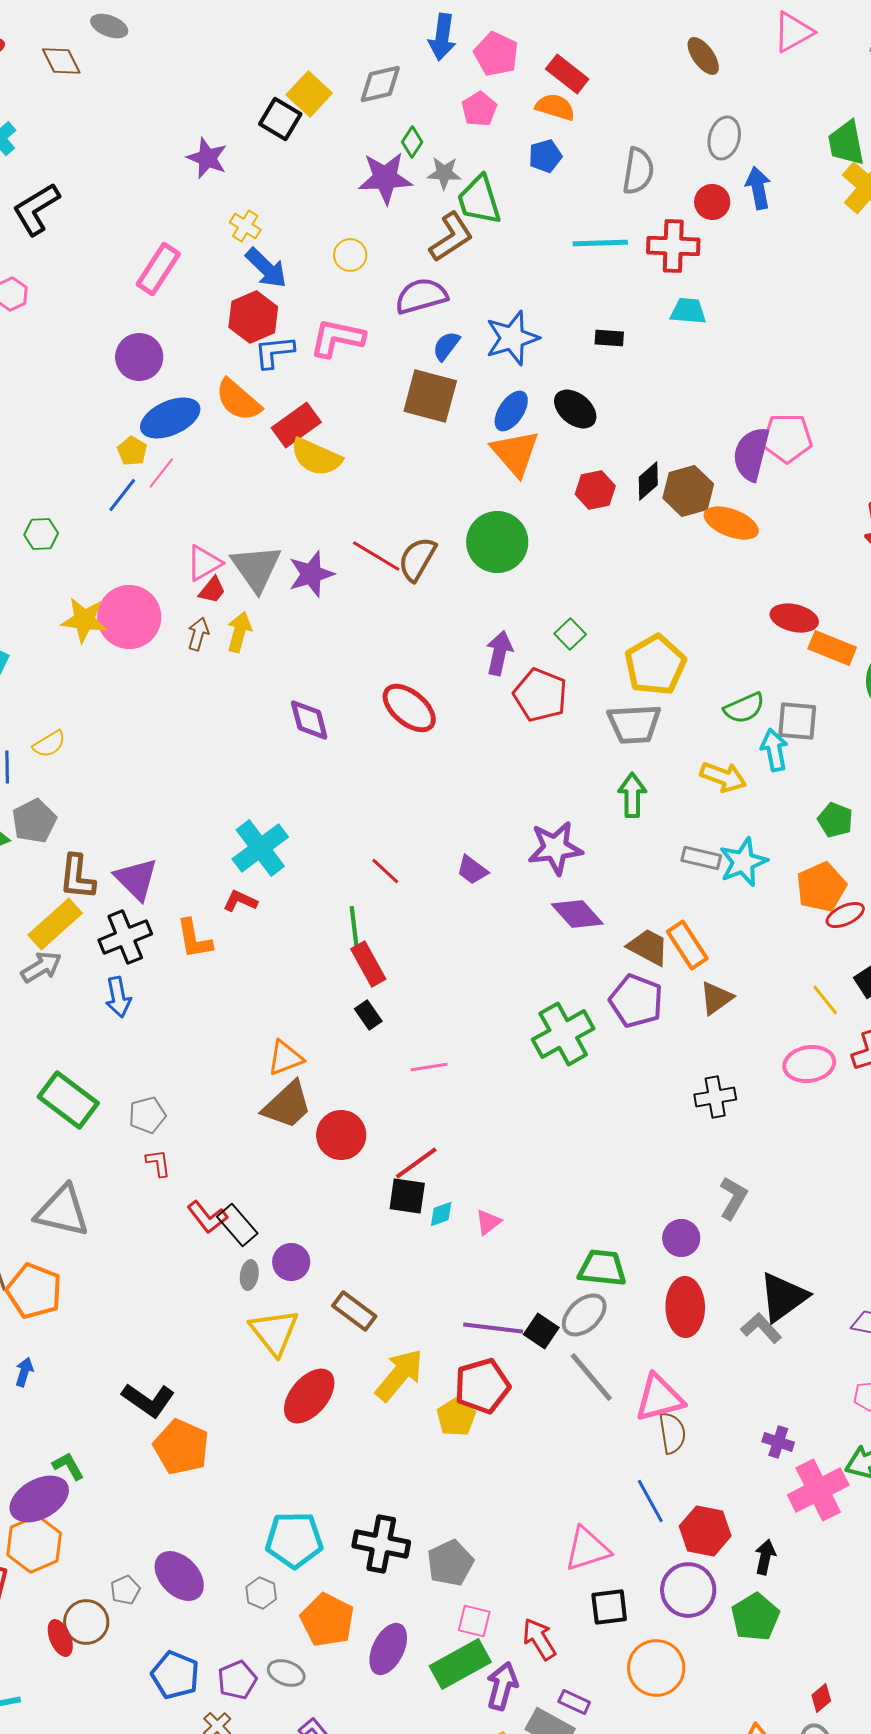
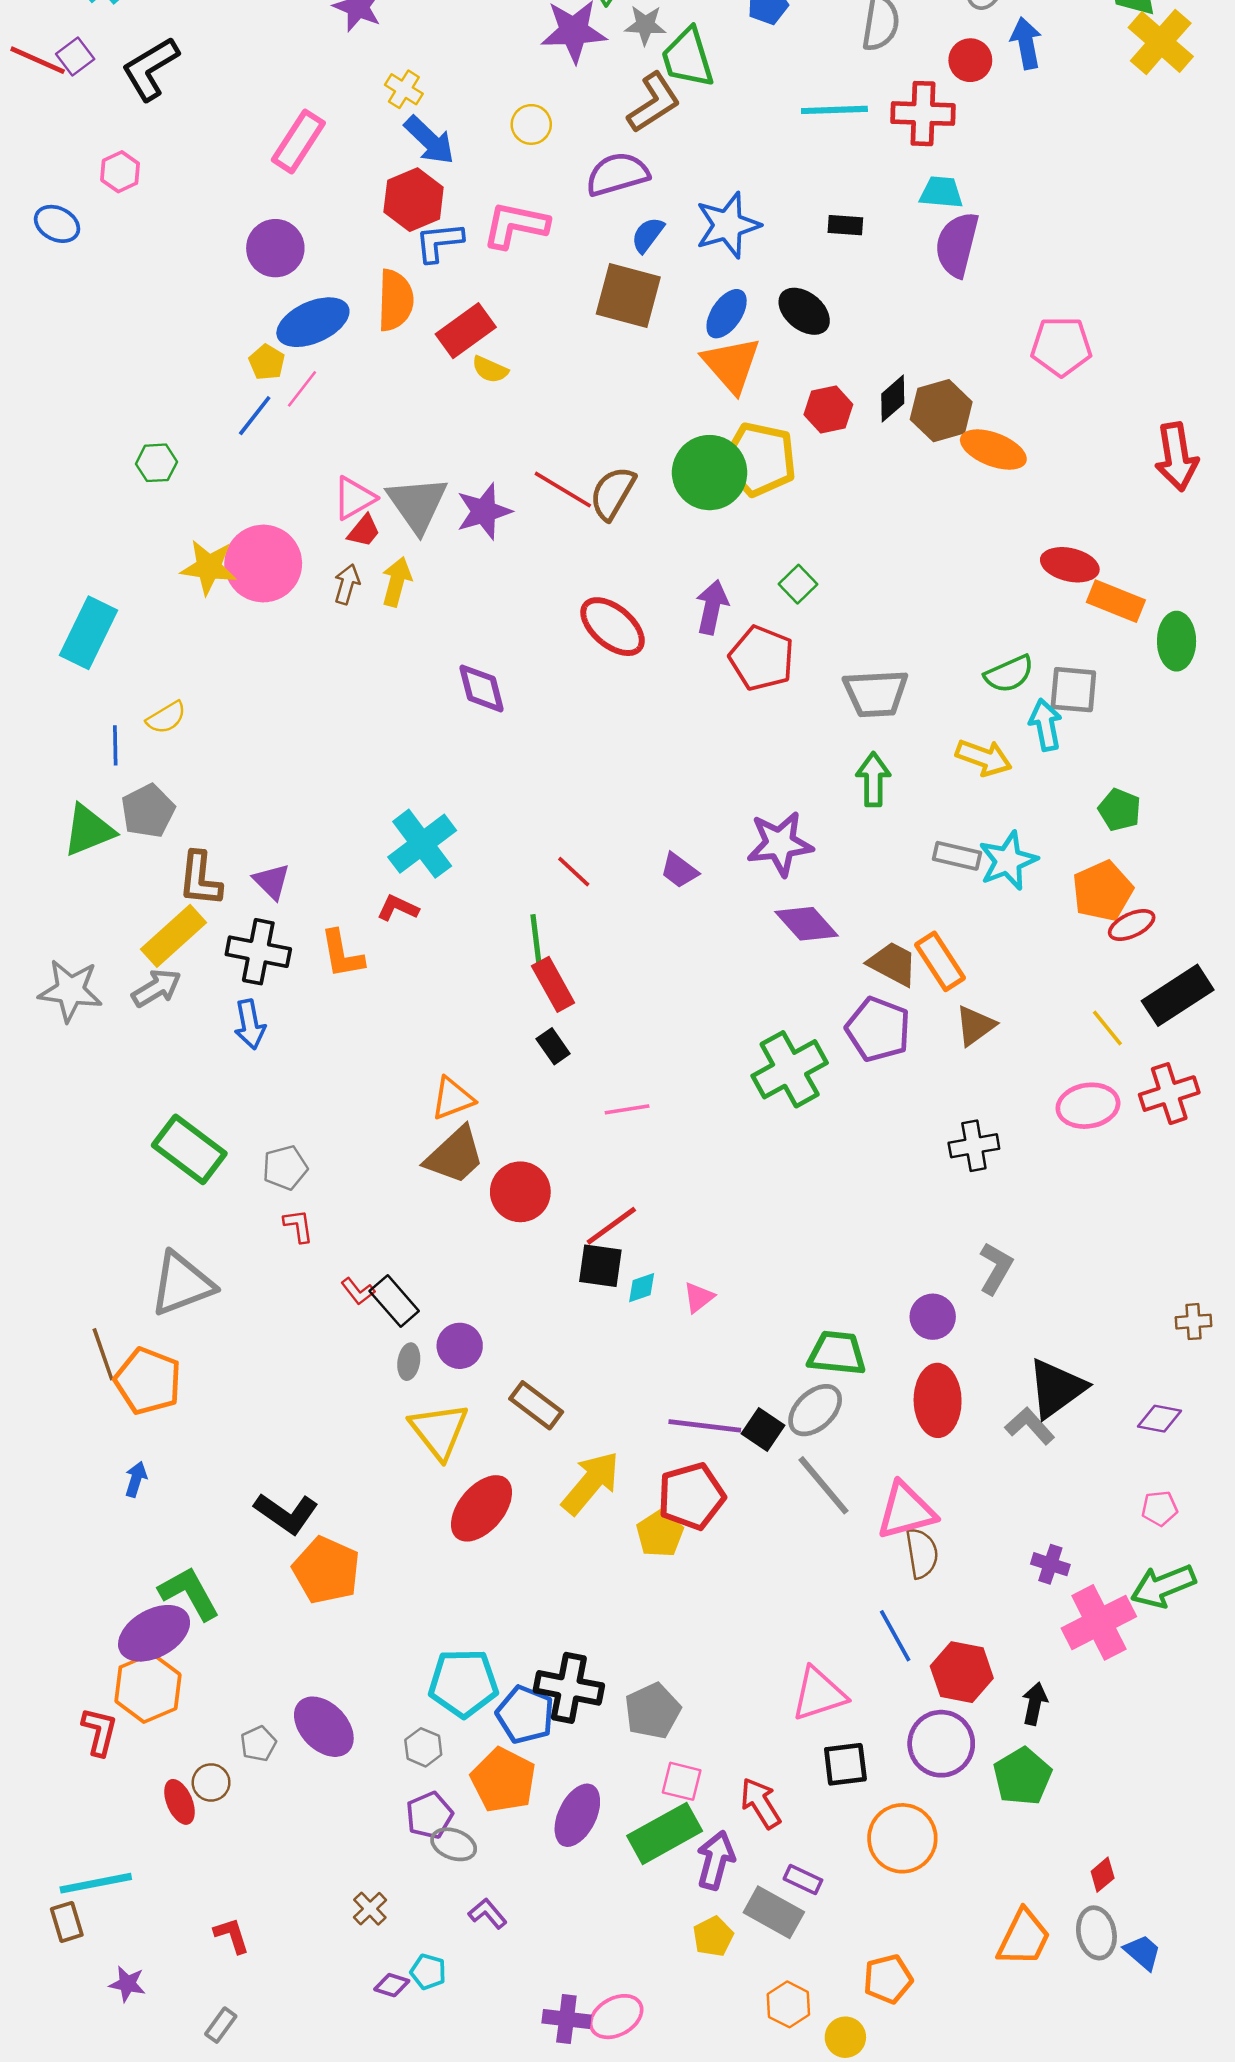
orange semicircle: (238, 400) -> (395, 300), turned -129
purple semicircle: (751, 454) -> (957, 245), moved
yellow semicircle: (316, 457) -> (490, 369), size x0.6
yellow pentagon: (655, 665) -> (759, 459), moved, turned -30
red ellipse: (409, 708) -> (613, 627), moved
purple triangle: (136, 879) -> (272, 881), size x0.7
black cross: (125, 937) -> (258, 952), turned 33
gray triangle: (62, 1211) -> (182, 1284), turned -34
red L-shape: (207, 1217) -> (358, 1291), size x0.7
green L-shape: (68, 1466) -> (189, 1593), size x1.6
brown circle: (86, 1622) -> (211, 1782), size x0.7
blue pentagon: (175, 1675) -> (525, 1715), moved
purple pentagon: (237, 1680) -> (429, 1815), moved

